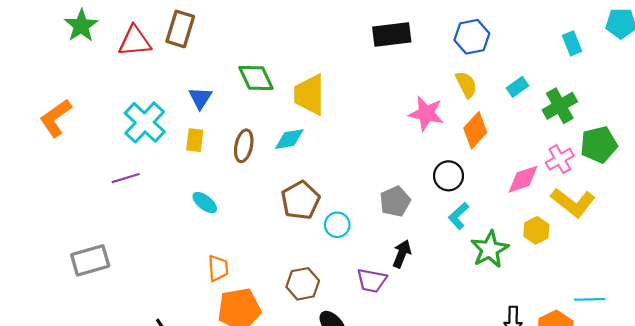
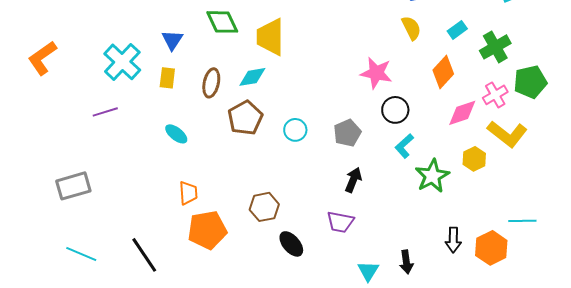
pink star: (426, 114) -> (376, 73), moved
orange diamond: (475, 130) -> (443, 72), moved
brown pentagon: (300, 200) -> (245, 118), moved
cyan circle: (337, 225) -> (295, 130), moved
purple trapezoid: (372, 280) -> (340, 222), moved

